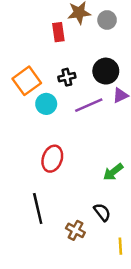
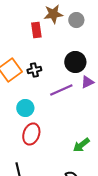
black cross: (67, 77) -> (34, 70), moved
cyan circle: (46, 104) -> (25, 108), moved

